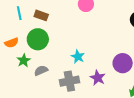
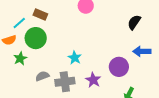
cyan line: (19, 13) -> (19, 23), moved, turned 56
gray semicircle: (41, 70) -> (42, 76), moved

